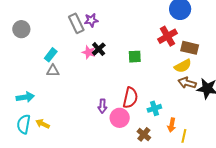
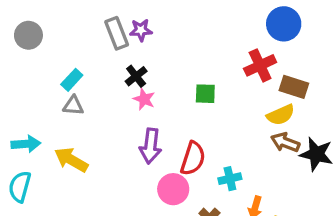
black cross: (99, 49) -> (136, 76), moved
pink star: (89, 52) -> (144, 99), moved
purple arrow: (102, 106) -> (151, 146), moved, size x1.5
yellow arrow: (43, 124) -> (71, 160), moved, size x1.5

